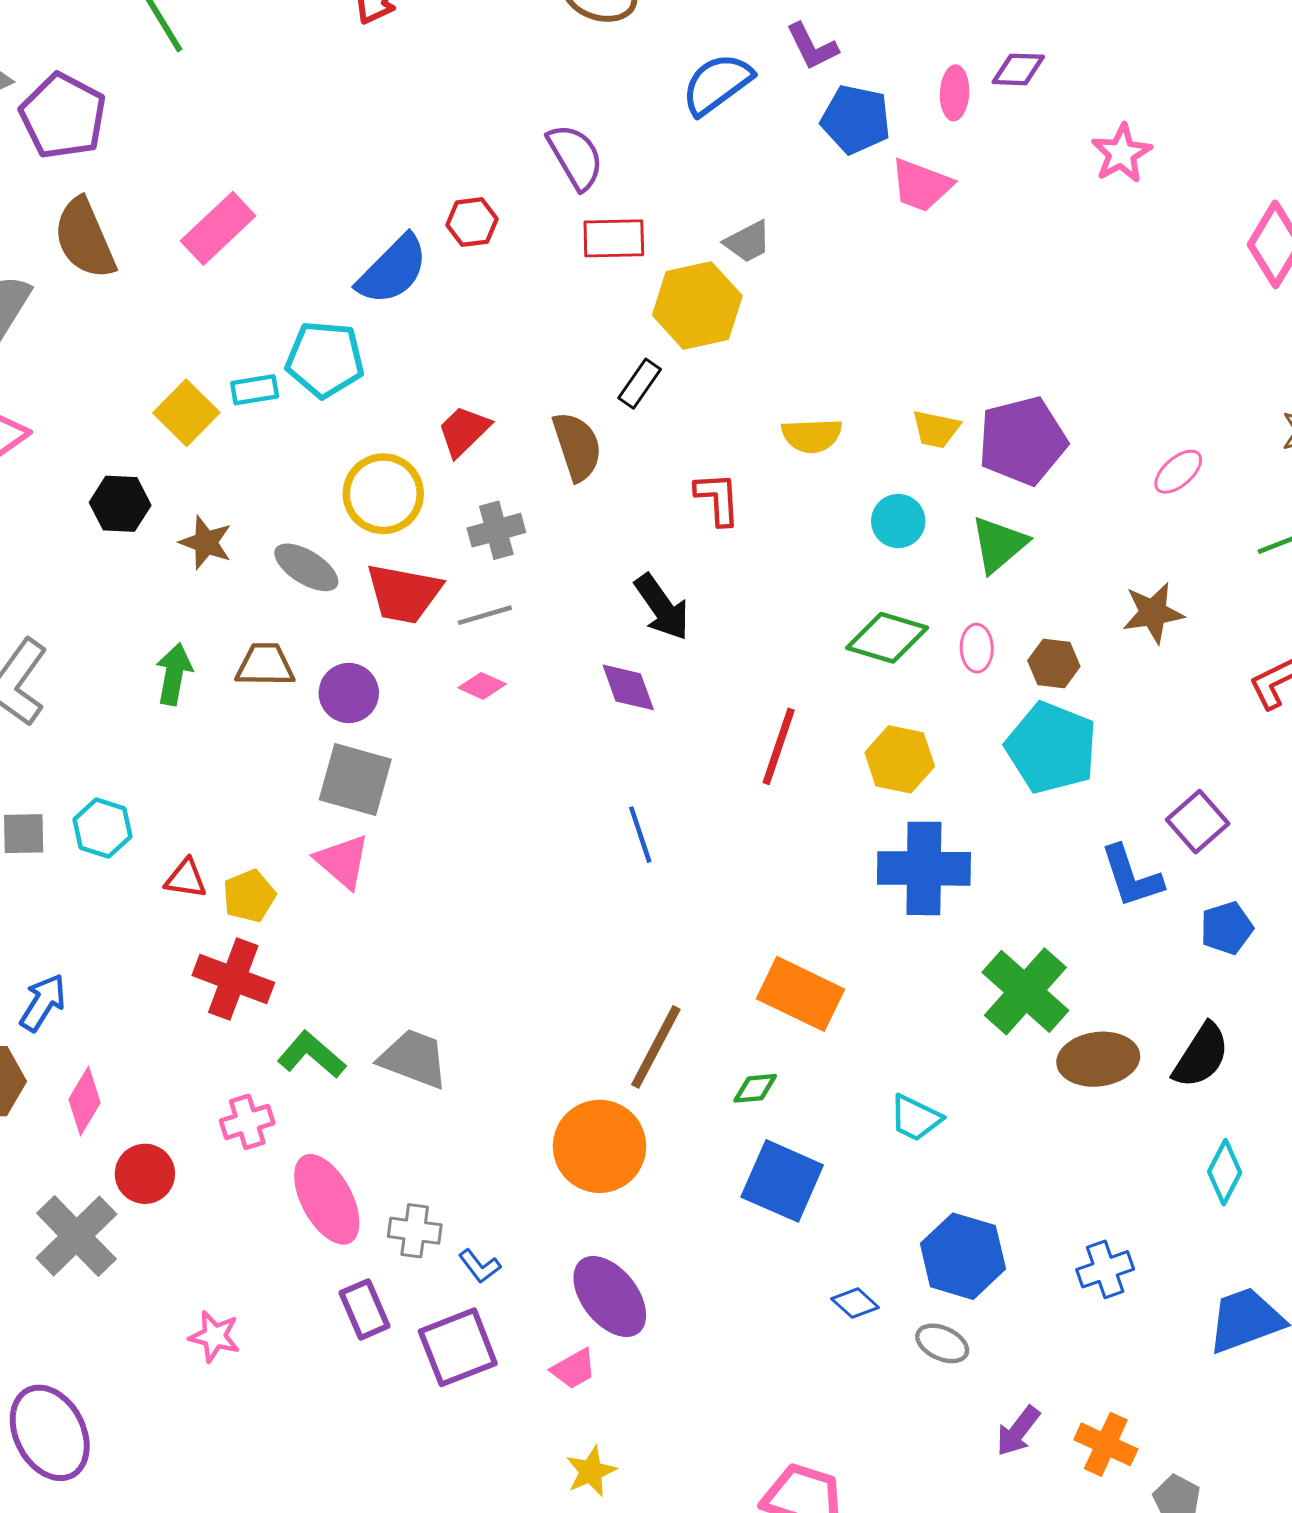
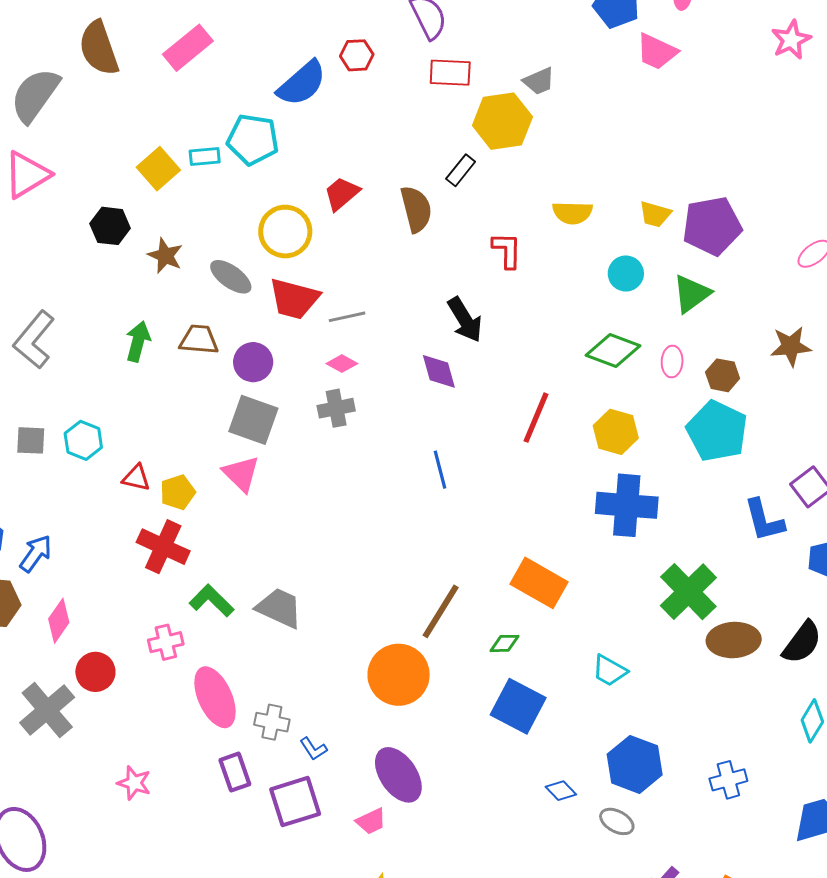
gray cross: (496, 530) -> (336, 408), moved

